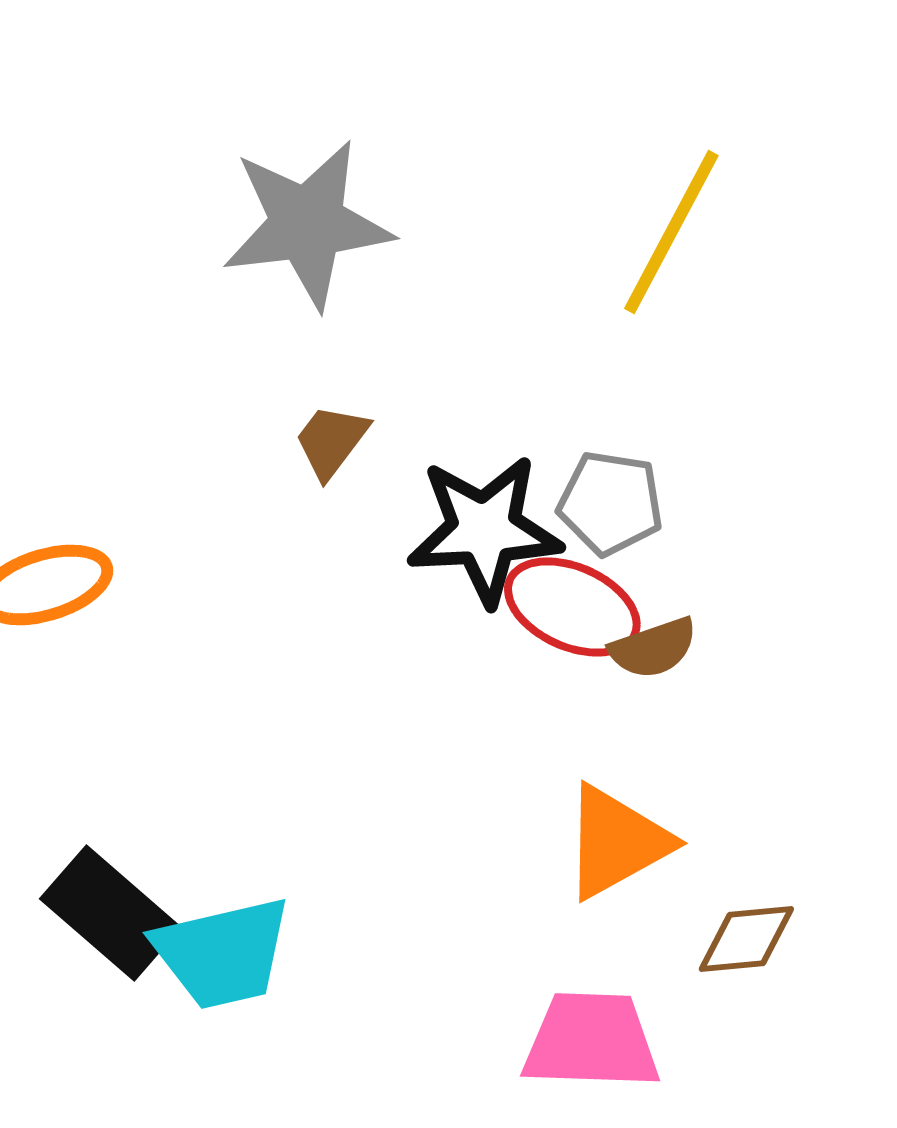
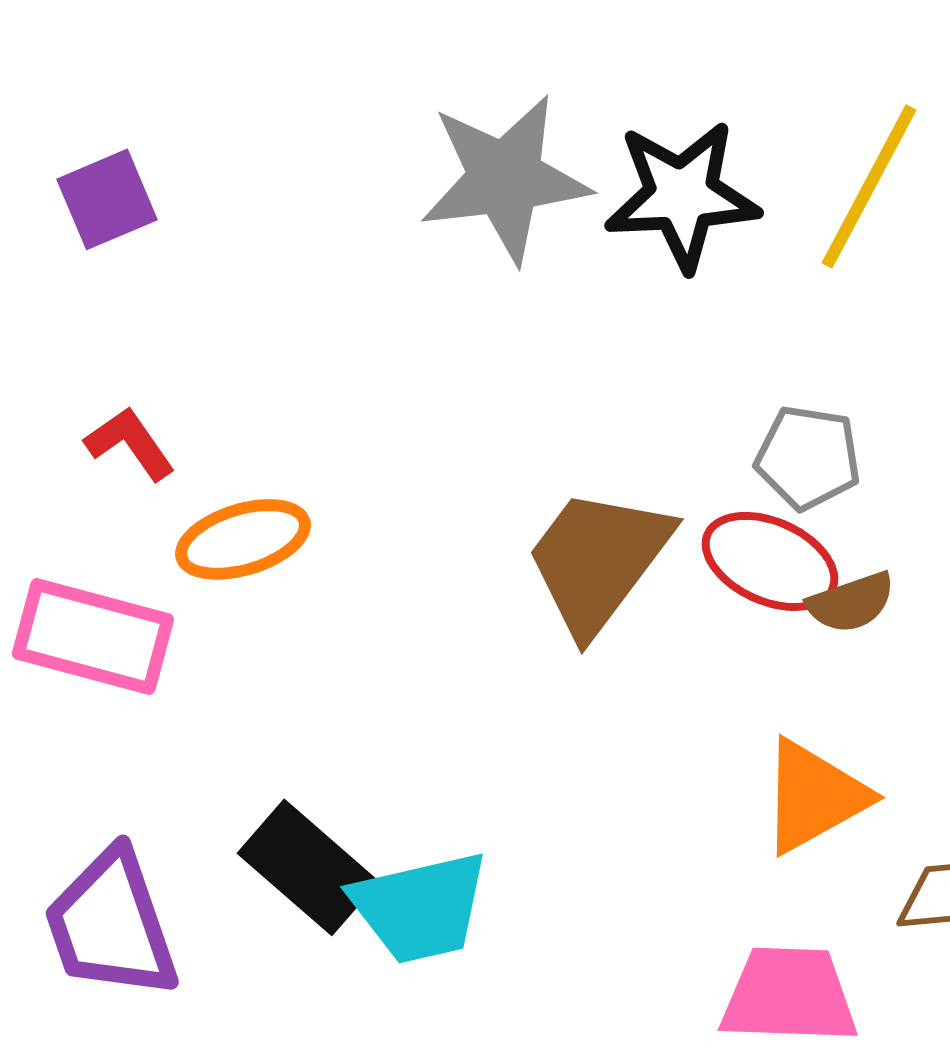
brown trapezoid: (331, 441) -> (598, 560), moved, size x2.0
black star: (484, 530) -> (682, 195), moved

